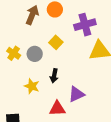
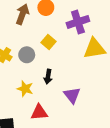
purple triangle: (76, 94) -> (72, 95), turned -42
red triangle: (57, 109) -> (39, 112), moved

